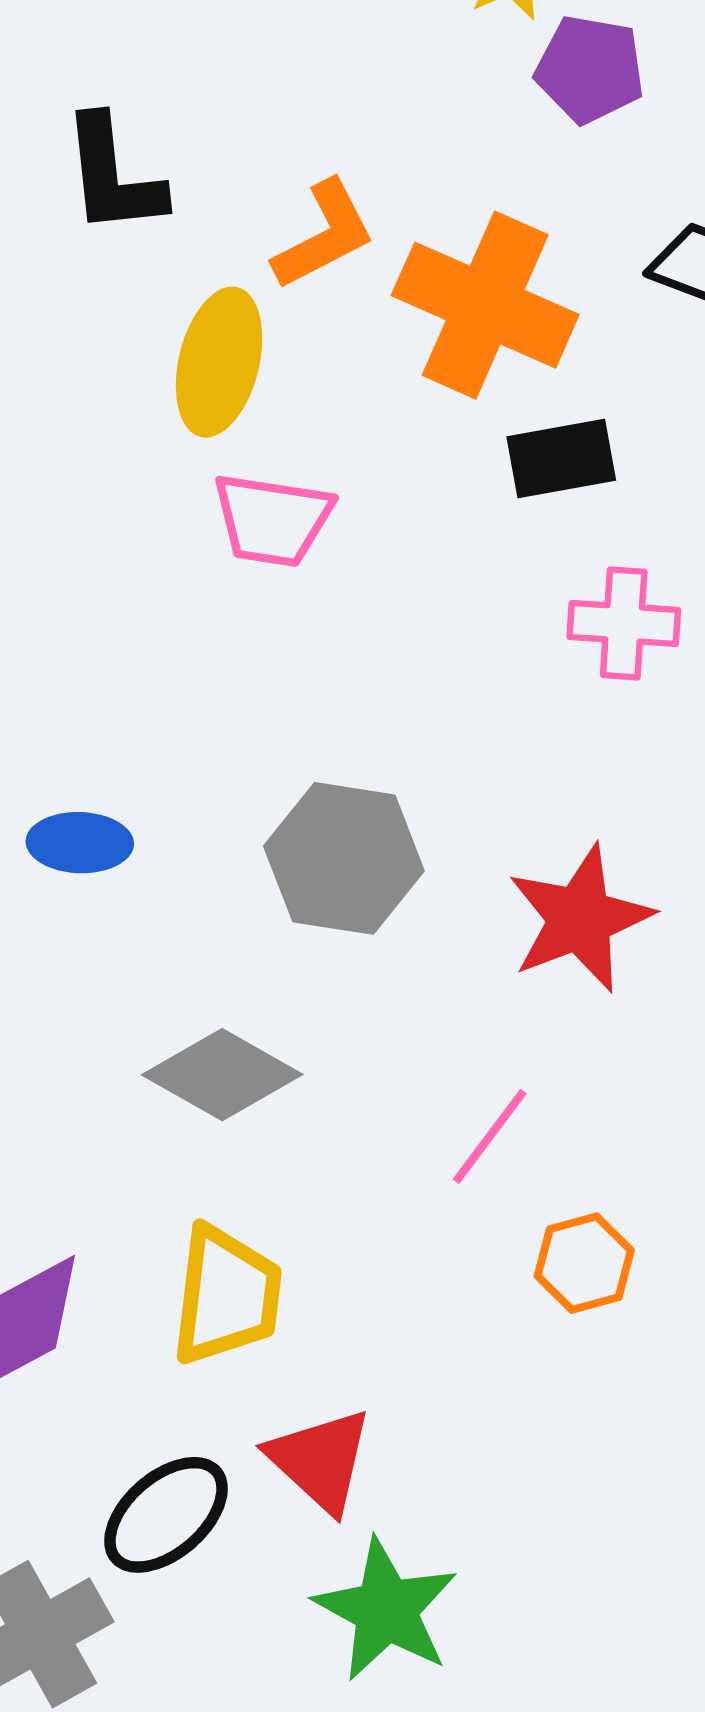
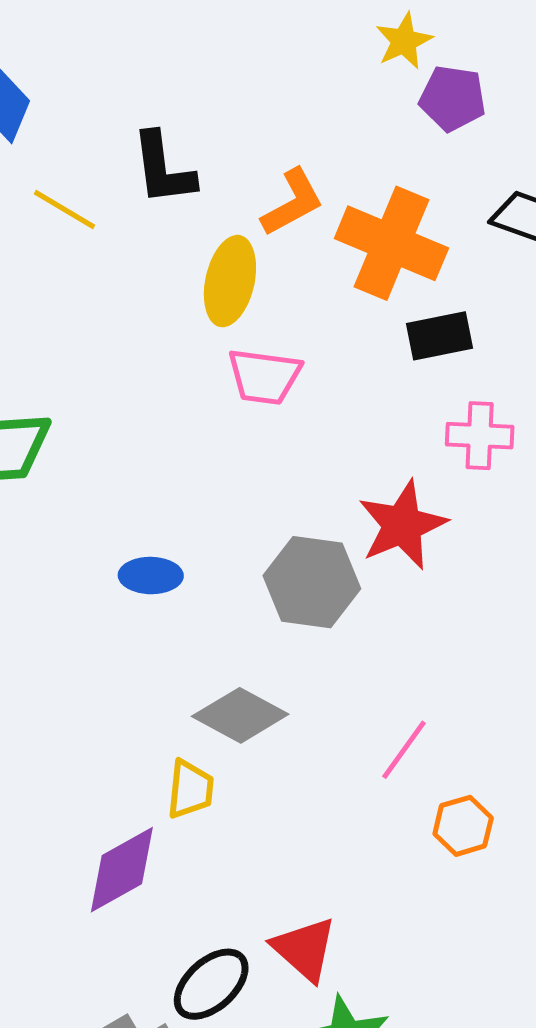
red star: (580, 919) -> (402, 525), moved
yellow trapezoid: (226, 1295) -> (190, 789), moved, size x0.7

